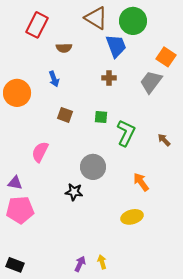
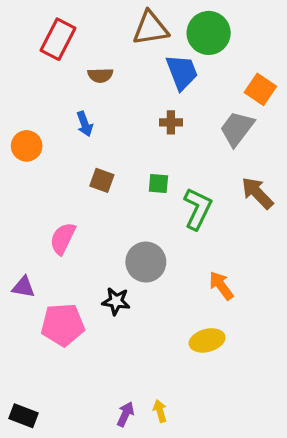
brown triangle: (96, 18) -> (151, 28), turned -40
orange circle: (17, 93) -> (27, 146), size x0.7
brown arrow: (164, 140) -> (257, 193), moved, size x1.6
pink pentagon: (20, 210) -> (63, 325), moved

